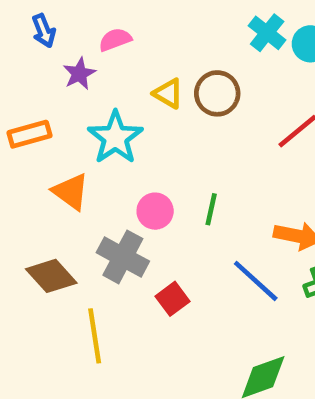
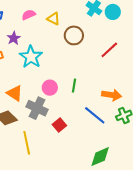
purple star: (79, 74) -> (14, 38), moved
yellow triangle: (168, 94) -> (53, 19), moved
orange triangle: (71, 192) -> (15, 93), moved

